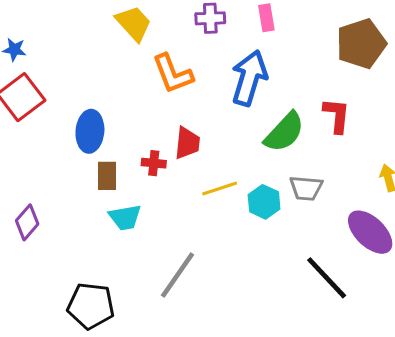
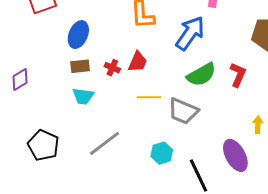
brown rectangle: (107, 176) -> (80, 66), turned 66
gray trapezoid: (306, 188) -> (183, 111), moved, size x1.4
cyan hexagon: (264, 202) -> (162, 153), moved

